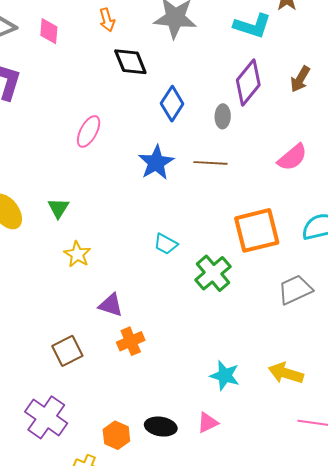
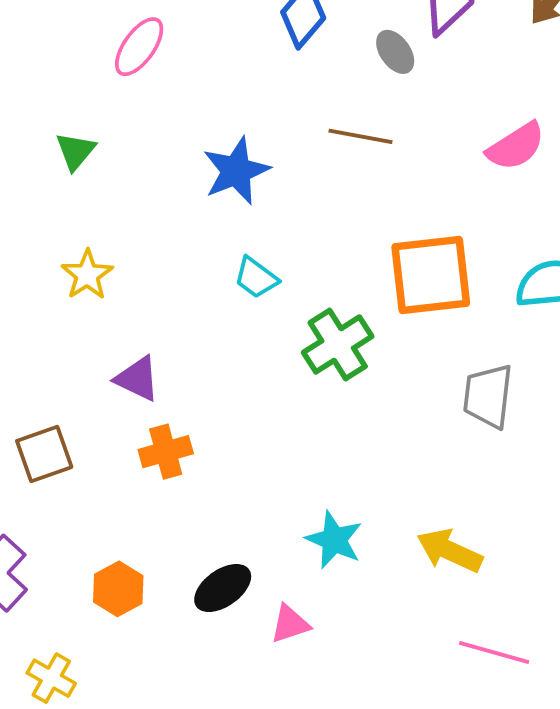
gray ellipse: (223, 116) -> (395, 52), turned -45
blue star: (156, 163) -> (236, 171), moved
green triangle: (58, 208) -> (75, 151), moved
gray trapezoid: (295, 290) -> (488, 396), turned -66
black ellipse: (161, 427) -> (223, 588), moved, turned -52
orange hexagon: (116, 435) -> (118, 589), moved

